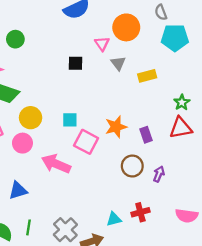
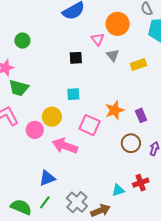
yellow circle: (31, 118) -> (52, 117), moved
cyan square: (70, 120) -> (73, 94), moved
blue triangle: (18, 190) -> (47, 178), moved
green line: (28, 227) -> (45, 202), turned 32

